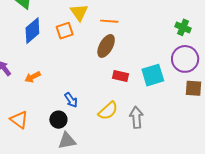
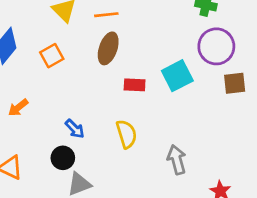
orange square: (65, 31) -> (52, 56), moved
yellow semicircle: (108, 111) -> (126, 134), turned -55
gray arrow: (136, 117) -> (177, 160), moved

